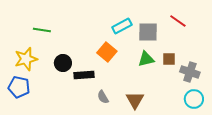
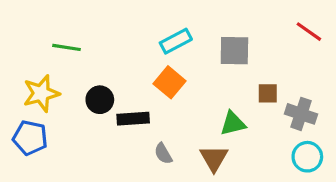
red line: (178, 21) -> (309, 32), moved
cyan rectangle: (122, 26) -> (176, 41), moved
green triangle: (146, 59) -> (233, 123), moved

